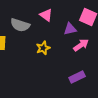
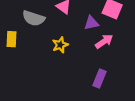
purple rectangle: (77, 77) -> (99, 78), turned -42

